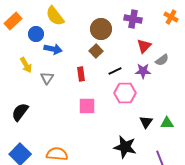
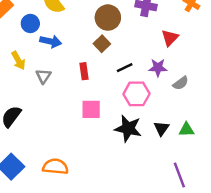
red triangle: (144, 46) -> (170, 38), moved
gray semicircle: (162, 60) -> (181, 83), moved
black star: (125, 147) -> (128, 128), moved

